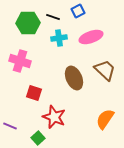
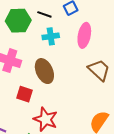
pink ellipse: (91, 37) -> (84, 35), turned -60
brown ellipse: (74, 78) -> (44, 71), moved

